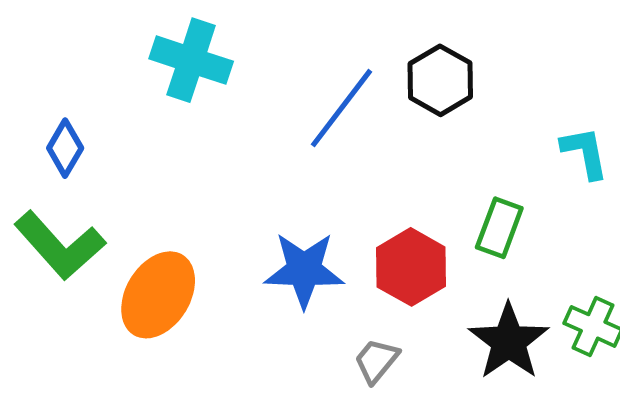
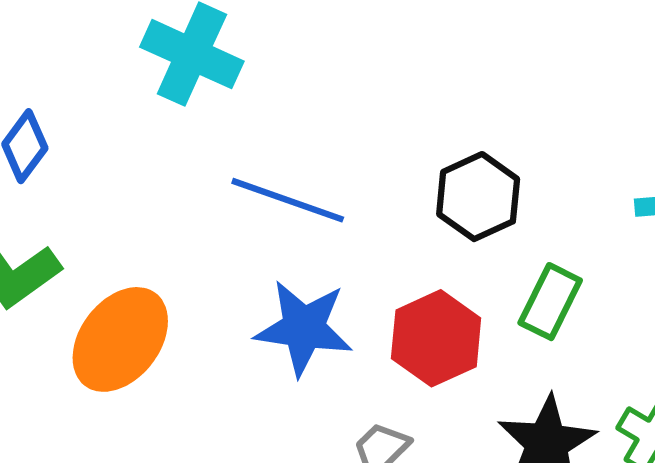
black hexagon: (440, 80) -> (478, 197), moved
blue line: (341, 108) -> (288, 200), moved, turned 66

